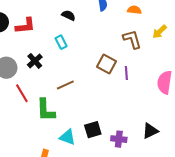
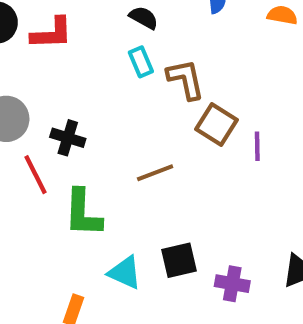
brown L-shape: (132, 39) -> (186, 79), moved
cyan rectangle: (61, 42) -> (141, 62), moved
black cross: (35, 61) -> (68, 138), moved, turned -35
brown line: (65, 85) -> (155, 173), moved

